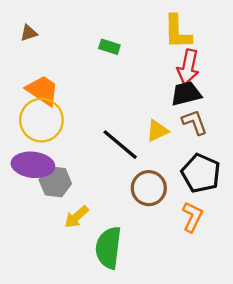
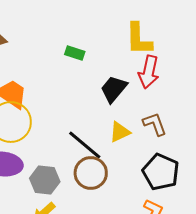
black trapezoid: (186, 94) -> (114, 89), moved, turned -36
gray hexagon: (55, 182) -> (45, 180), moved
brown circle: (149, 188) -> (91, 173), moved

